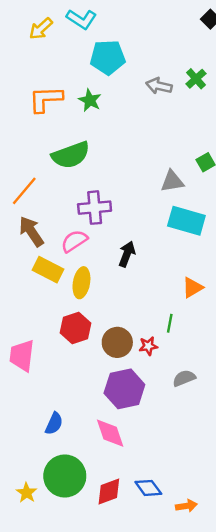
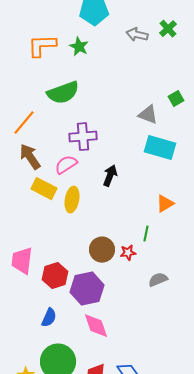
gray triangle: (172, 181) -> (148, 115), turned 30
red hexagon: (76, 328) -> (55, 276), moved
purple hexagon: (124, 389) -> (87, 289), moved

